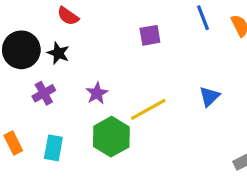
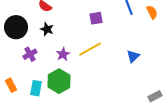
black star: (58, 53) -> (47, 29), moved
yellow line: (148, 109) -> (90, 49), moved
green hexagon: (111, 137) -> (59, 81), moved

